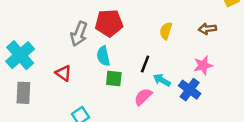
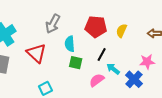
red pentagon: (109, 23) -> (96, 27), moved
red triangle: (63, 73) -> (36, 53), size x1.5

